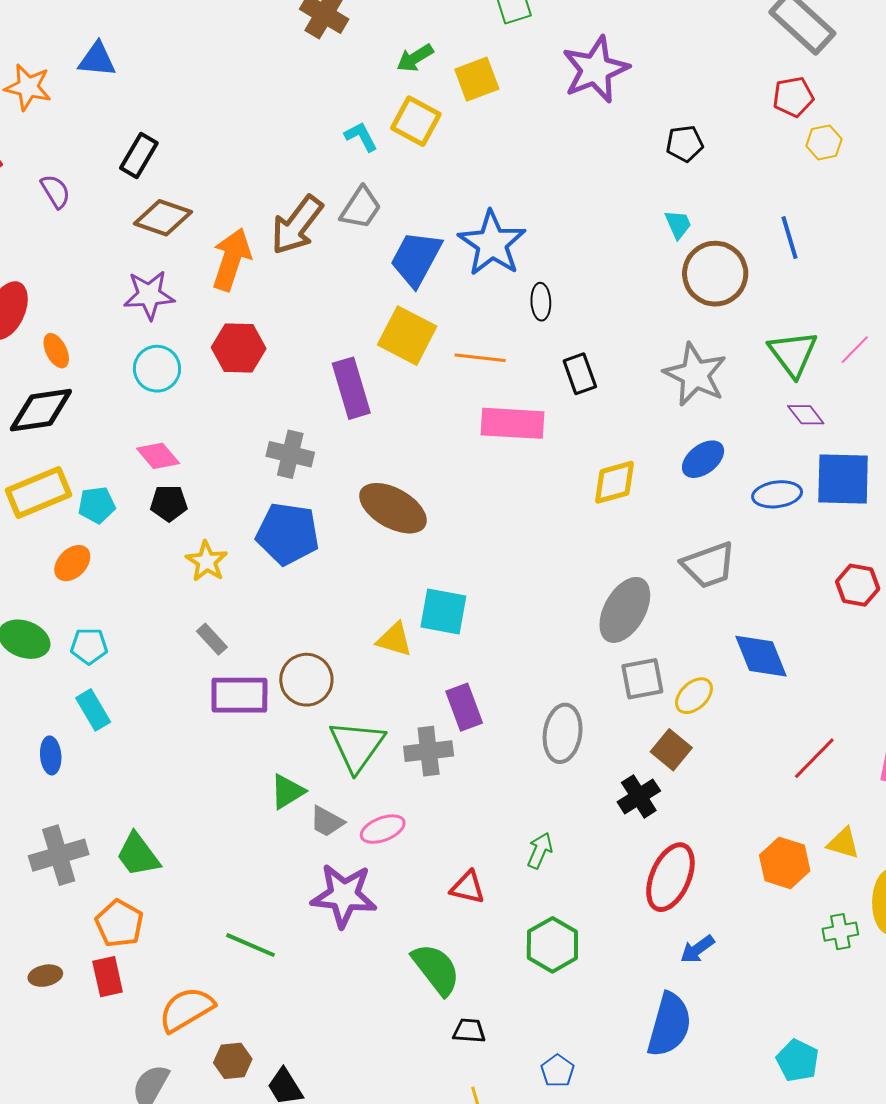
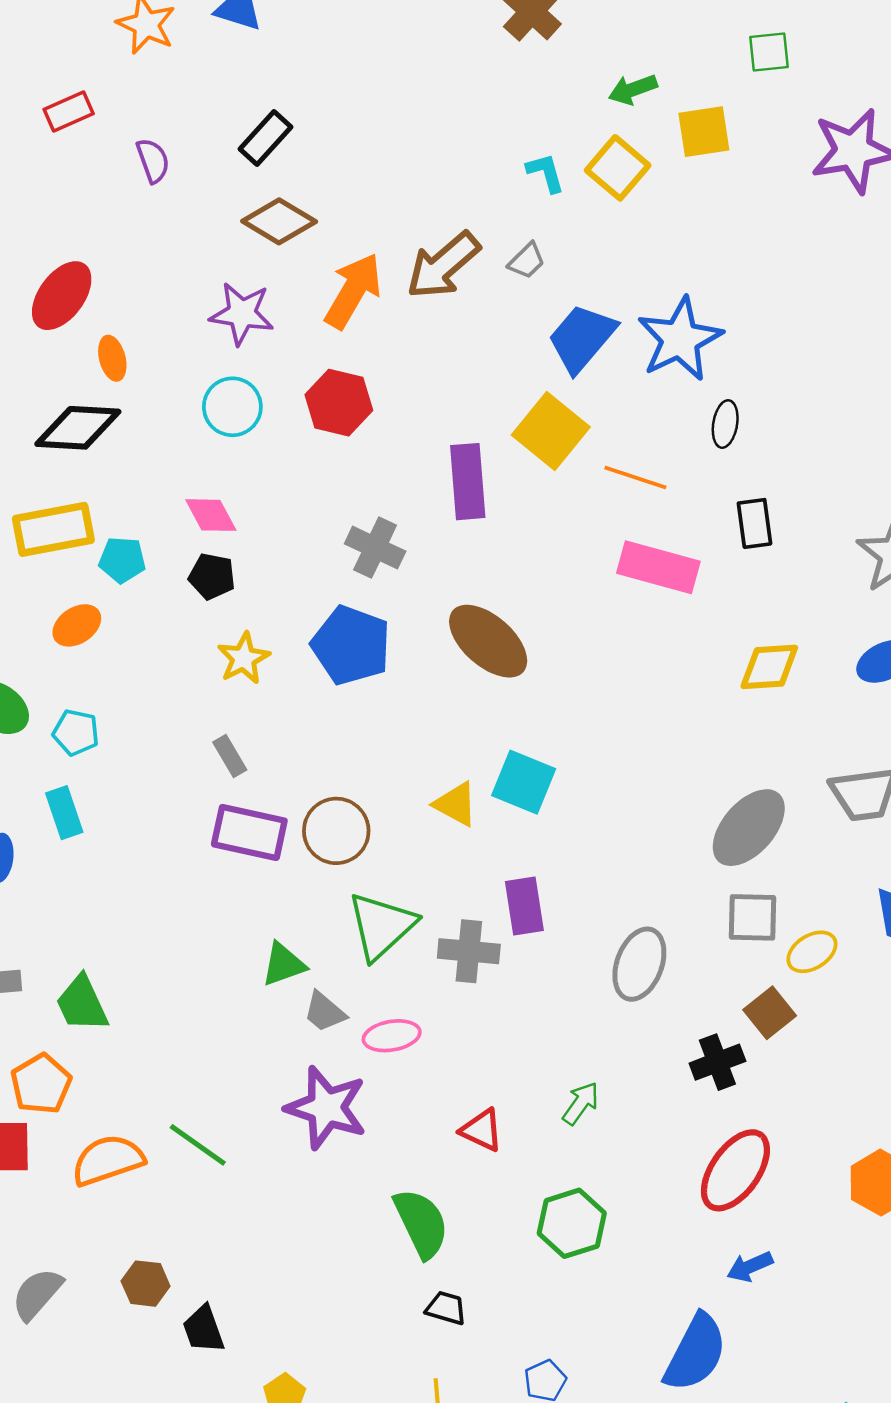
gray trapezoid: (361, 208) -> (527, 261), size x0.7
orange semicircle: (186, 1009) -> (108, 1160), moved

